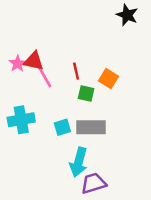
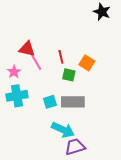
pink star: (17, 64) -> (14, 72), moved
cyan arrow: (79, 162) -> (63, 130), turned -80

